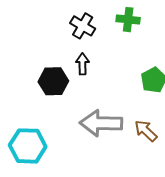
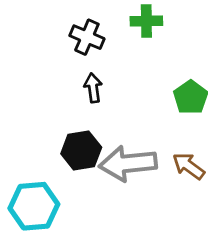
black hexagon: (53, 81) -> (81, 151), moved

